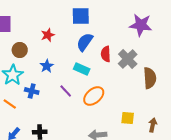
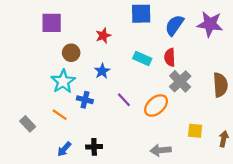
blue semicircle: (85, 42) -> (174, 25), moved
gray cross: (128, 59) -> (180, 81), moved
cyan rectangle: (82, 69) -> (142, 58), moved

